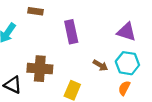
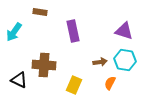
brown arrow: (100, 65) -> (100, 62), turned -40
orange semicircle: (124, 88) -> (110, 83), moved

